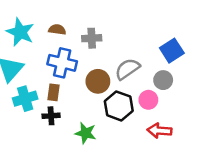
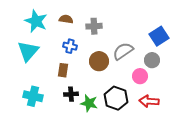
blue cross: (62, 63) -> (70, 46), size x0.6
cyan cross: (25, 99) -> (33, 96), moved, turned 30
black hexagon: (119, 106) -> (116, 98), moved
black cross: (51, 116) -> (71, 94), moved

